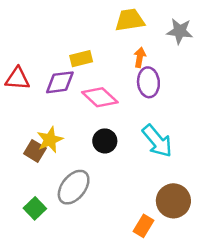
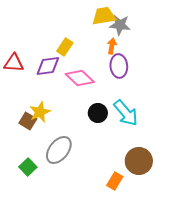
gray star: (180, 31) -> (120, 25), moved
yellow rectangle: (81, 59) -> (65, 47), turned -42
black circle: (105, 141) -> (98, 113), moved

